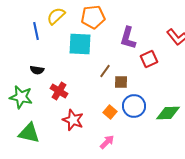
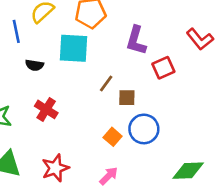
black semicircle: (37, 70) -> (34, 65), moved
green diamond: (168, 113) -> (188, 171), moved
red star: (73, 120) -> (55, 168), moved, turned 30

